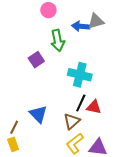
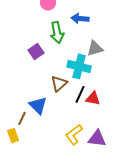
gray triangle: (96, 21) -> (95, 48), moved
brown triangle: (72, 121) -> (59, 83), moved
brown line: (14, 127) -> (22, 118), moved

